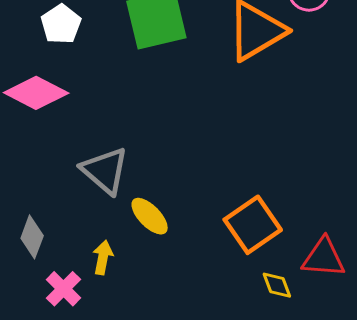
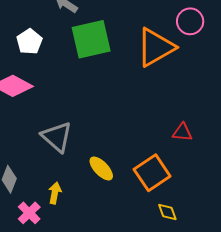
yellow ellipse: (150, 216) -> (101, 168), moved
red triangle: (324, 258) -> (182, 132), moved, size x0.7

